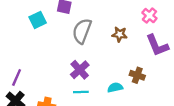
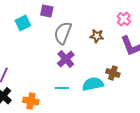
purple cross: (80, 70) -> (66, 59), moved
cyan semicircle: (115, 87) -> (93, 84), size x1.5

